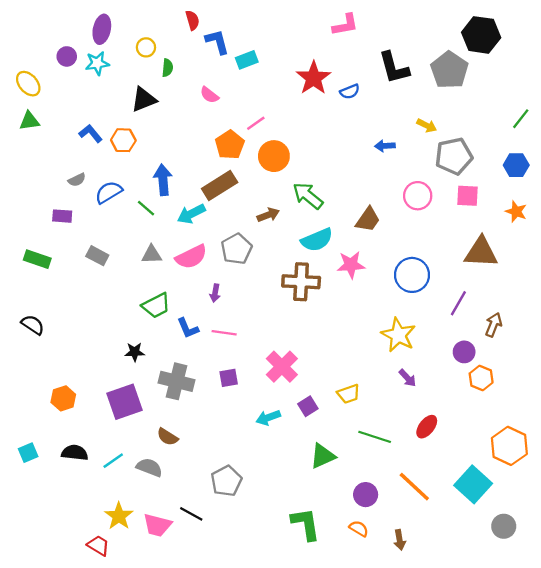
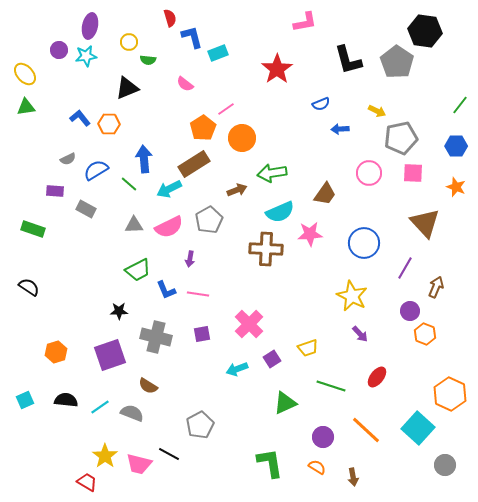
green semicircle: (167, 68) -> (148, 60), turned 91
blue semicircle: (350, 92) -> (321, 104), moved
green arrow: (308, 196) -> (272, 173), turned -48
brown triangle: (481, 252) -> (425, 223), turned 44
gray rectangle: (97, 256) -> (86, 209), moved

